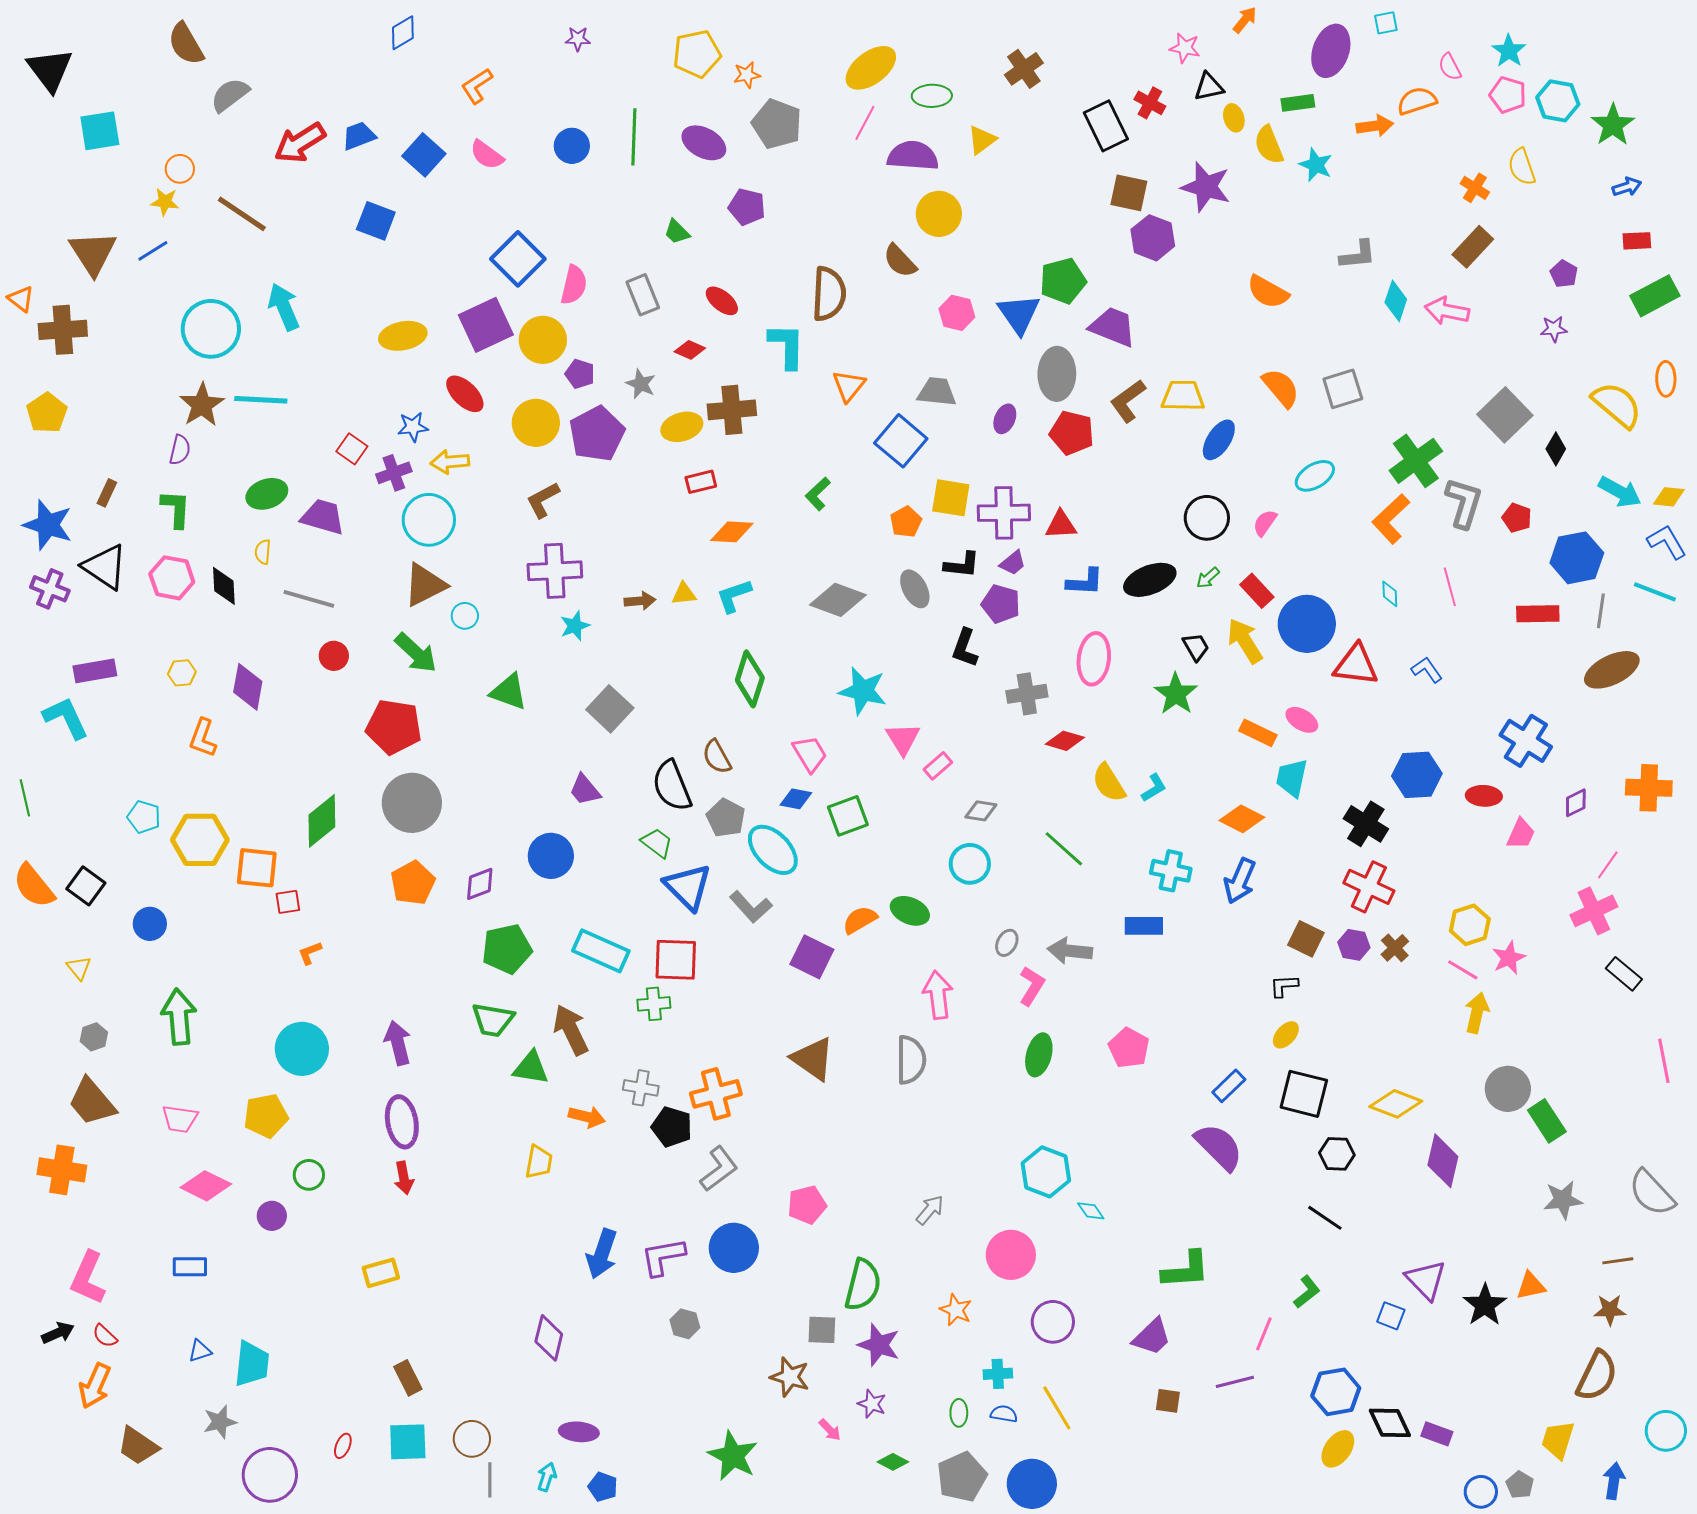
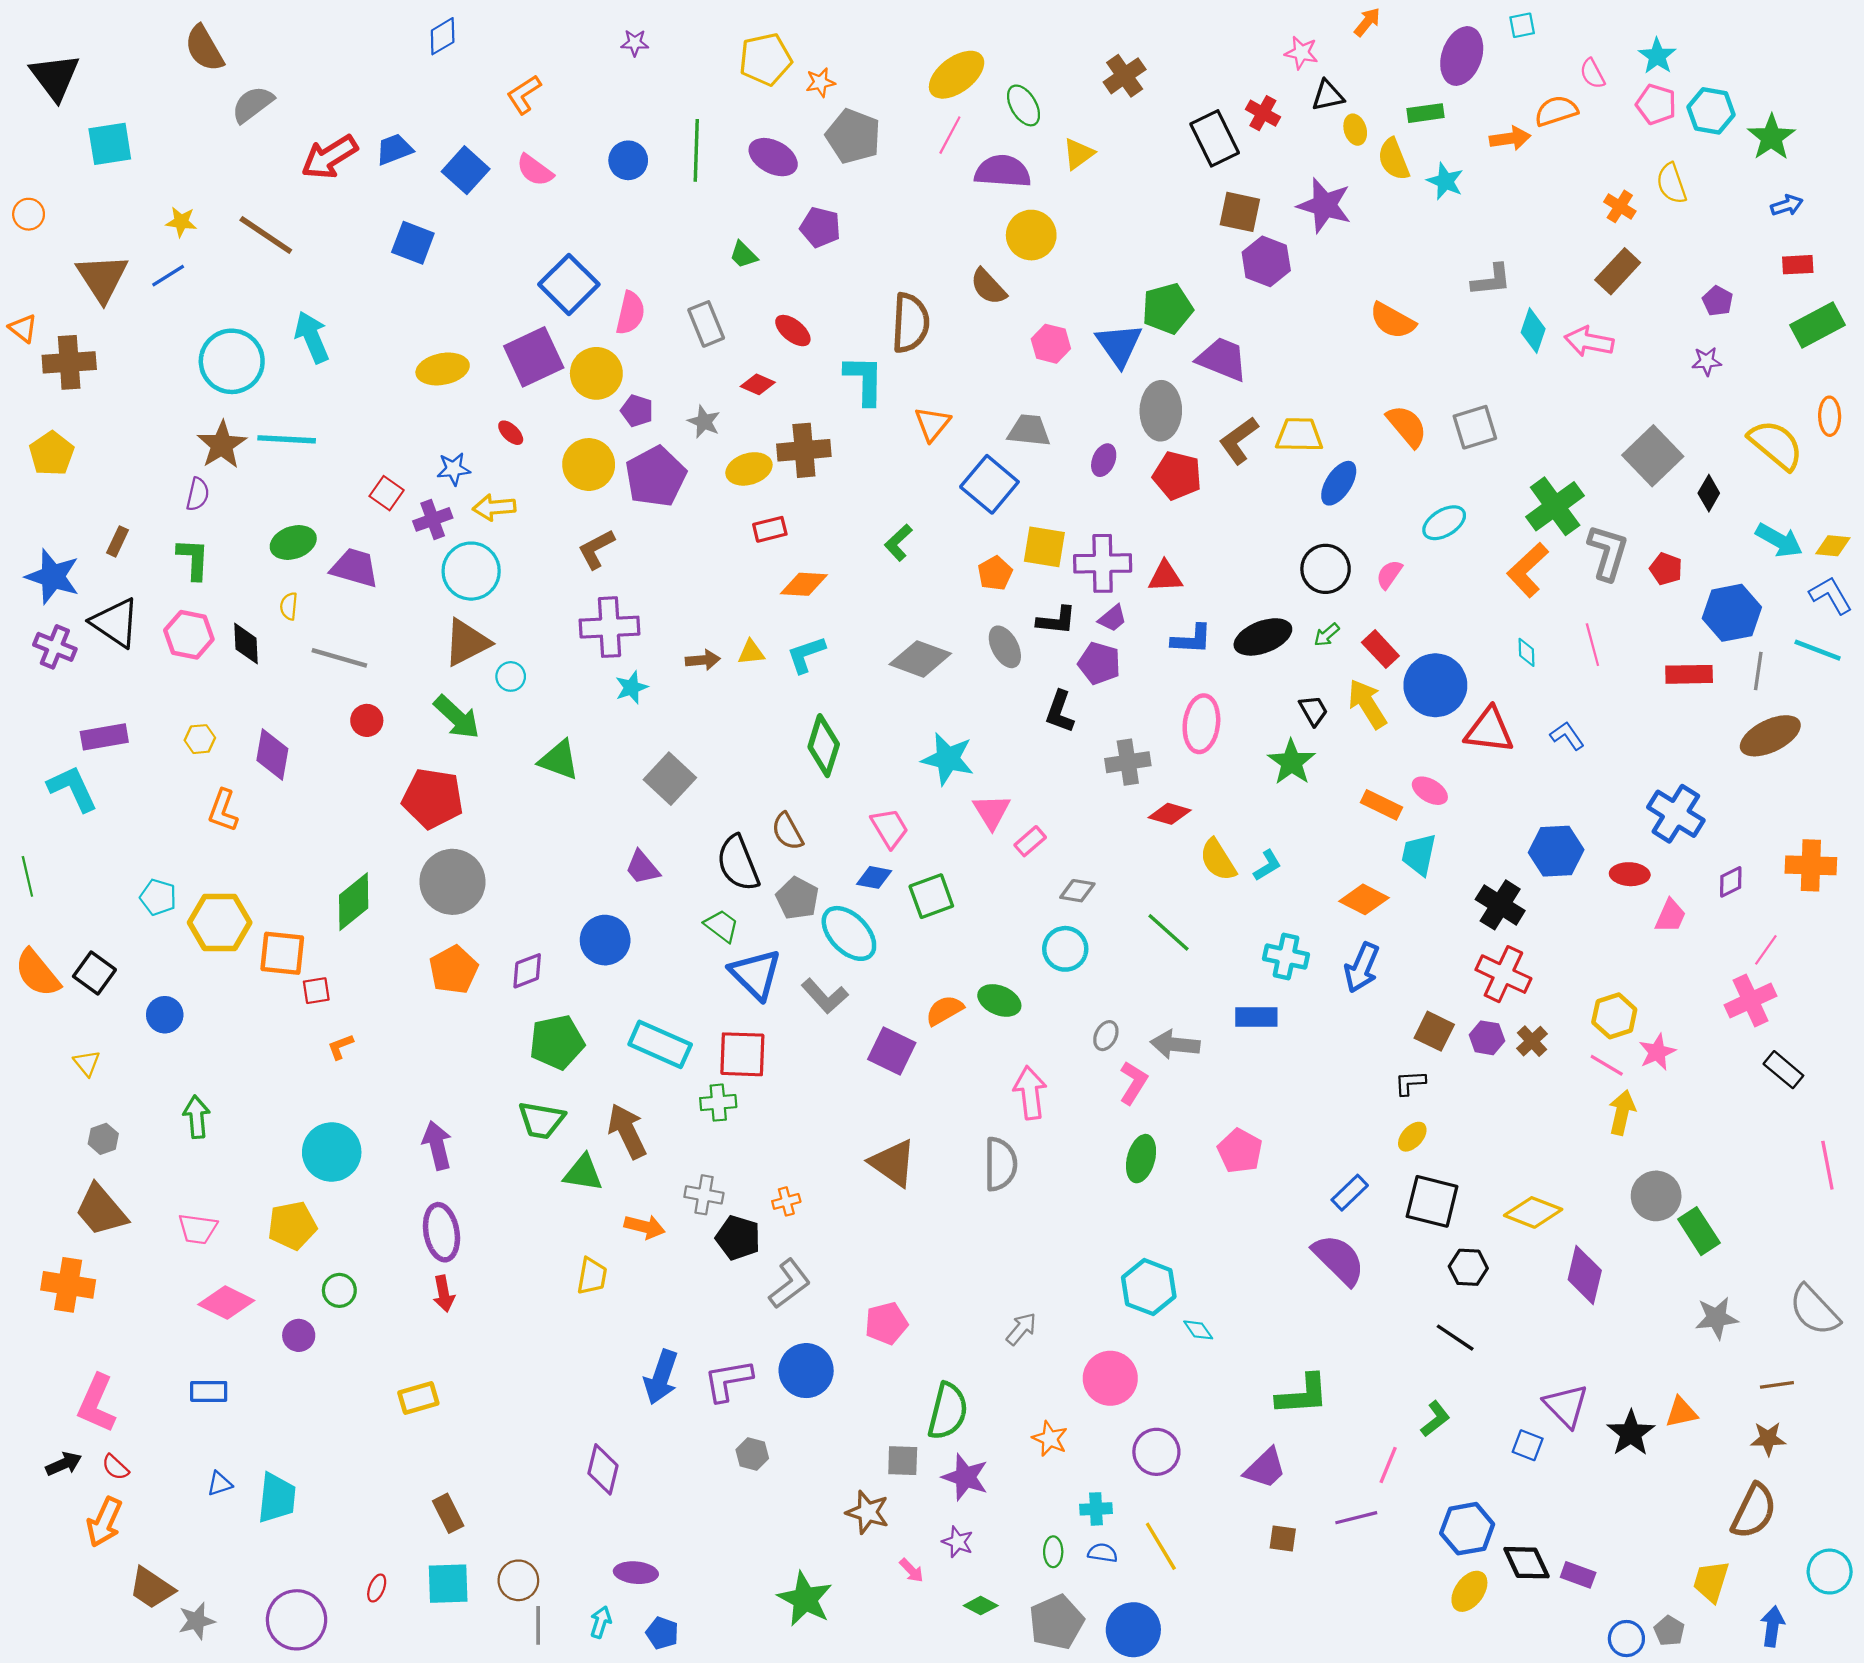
green ellipse: (932, 96) -> (1024, 105), turned 60
orange circle: (180, 169) -> (29, 214), moved
red ellipse: (465, 394) -> (511, 433), size x0.6
green arrow: (179, 1017) -> (197, 1117), size x0.7
orange cross: (716, 1094) -> (786, 1201), size x0.5
gray star: (220, 1422) -> (197, 1621), moved

